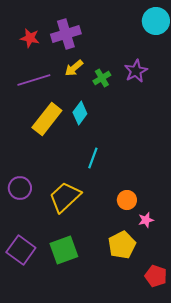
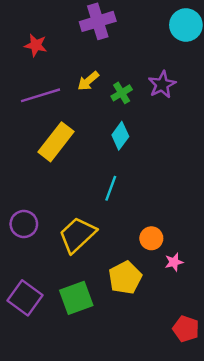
purple cross: (66, 34) -> (98, 21), moved
cyan diamond: (80, 113) -> (120, 136), moved
yellow pentagon: (122, 245) -> (125, 278), moved

